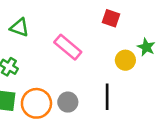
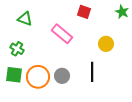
red square: (111, 18) -> (84, 12), moved
green star: (146, 47) -> (122, 12), moved

